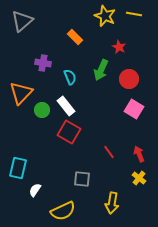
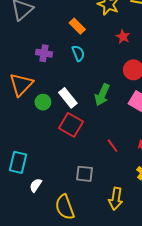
green arrow: (101, 70) -> (102, 95), moved
cyan semicircle: (70, 77) -> (78, 53), moved
yellow semicircle: (63, 211) -> (65, 207), turned 95

